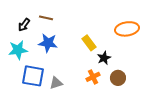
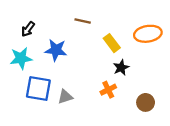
brown line: (46, 18) -> (83, 21), moved
yellow rectangle: (89, 43) -> (112, 43), moved
brown circle: (118, 78) -> (146, 102), moved

